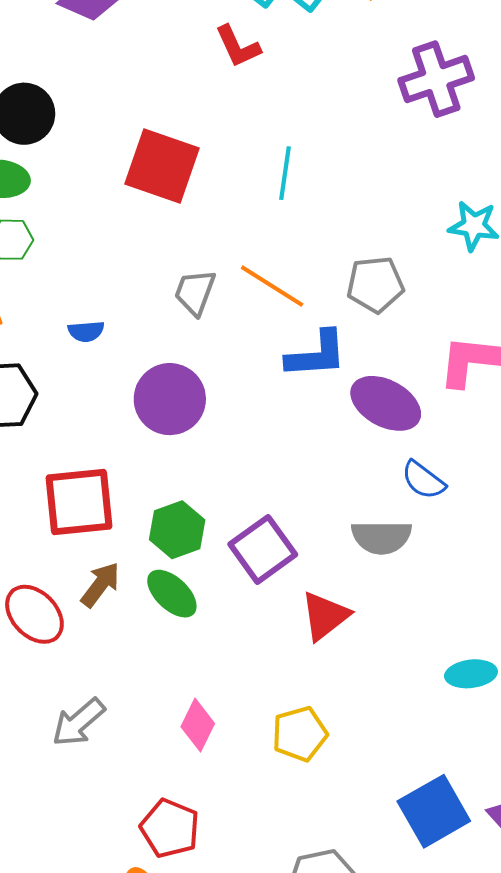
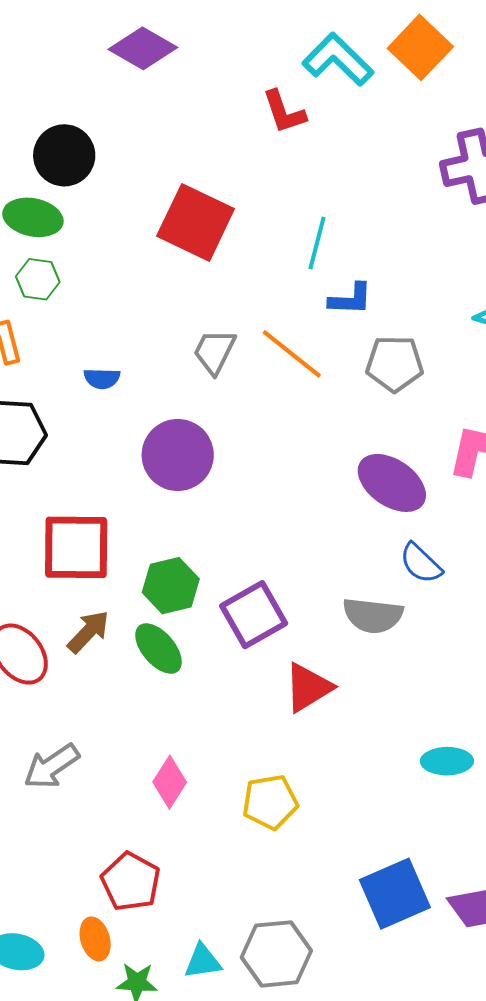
blue L-shape: (316, 354) -> (351, 299), moved, size x0.7

